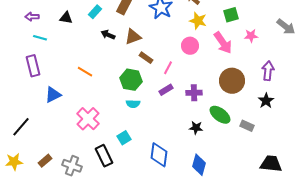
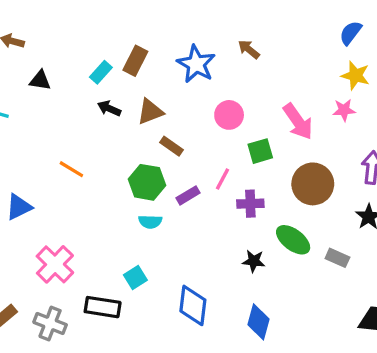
cyan rectangle: (95, 12) -> (101, 72), moved
green square: (231, 15) -> (260, 151), moved
yellow star: (198, 21) -> (355, 76), moved
pink circle: (190, 46) -> (229, 115), moved
pink line: (168, 68) -> (222, 179), moved
purple rectangle: (166, 90) -> (188, 195), moved
pink cross: (88, 119) -> (55, 264), moved
black rectangle: (104, 156) -> (103, 307), turned -55

